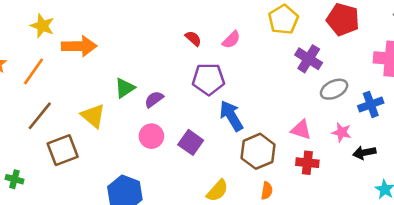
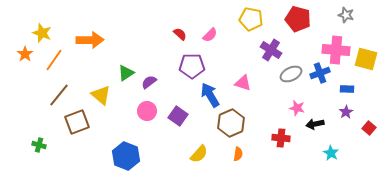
yellow pentagon: (283, 19) -> (251, 19), turned -30
yellow star: (42, 26) -> (42, 33), moved
blue cross: (371, 104) -> (320, 73), moved
pink triangle: (301, 130) -> (243, 83), moved
red cross: (307, 163) -> (281, 138), moved

